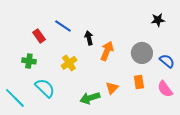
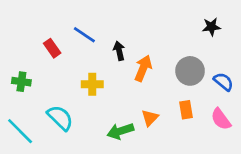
green cross: (29, 61) -> (21, 82), moved
yellow cross: (69, 63) -> (92, 84), turned 35

